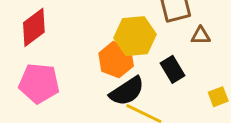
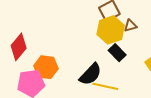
yellow hexagon: (135, 36) -> (111, 30), moved
orange hexagon: (116, 60) -> (46, 67), moved

